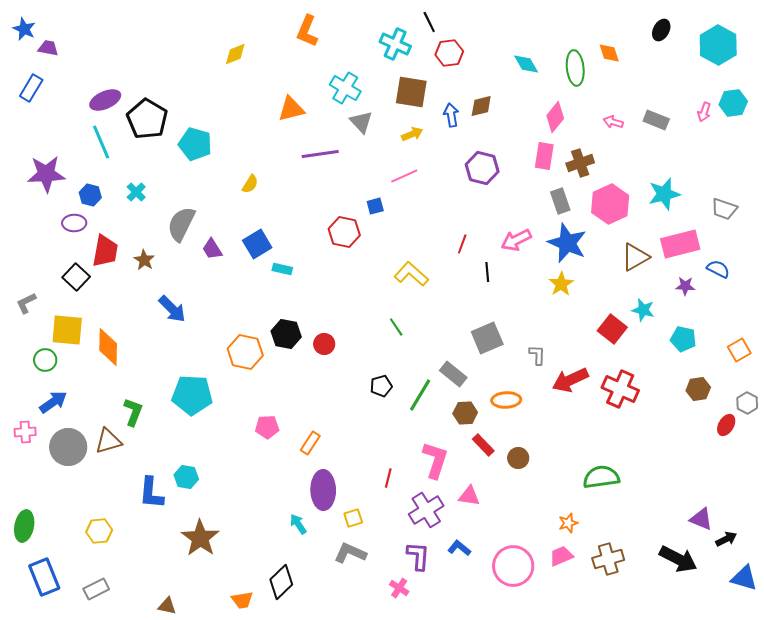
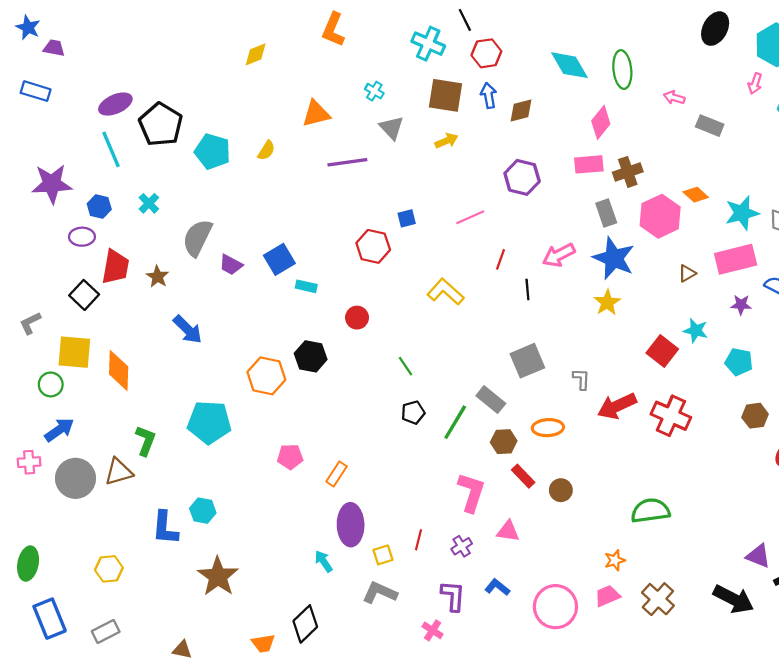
black ellipse: (661, 30) -> (715, 29), size x1.4
orange diamond: (609, 53) -> (696, 195), moved, turned -30
cyan diamond: (526, 64) -> (569, 65), size x1.4
blue rectangle: (31, 88) -> (36, 91), turned 76
cyan cross: (345, 88) -> (374, 91), size x0.6
pink arrow: (704, 112) -> (755, 84), moved
blue arrow: (451, 115) -> (489, 95), moved
pink arrow: (613, 122) -> (674, 98), moved
pink rectangle: (544, 156) -> (589, 164), turned 76
pink line: (404, 176) -> (470, 217), moved
yellow semicircle: (250, 184) -> (266, 150), moved
cyan star: (664, 194) -> (742, 213), moved
purple trapezoid: (212, 249) -> (231, 265), turned -30
brown triangle: (635, 257) -> (687, 273), size x0.6
green line: (396, 327) -> (406, 366), moved
red circle: (324, 344) -> (357, 318), moved
red line: (388, 478) -> (418, 540), moved
purple cross: (426, 510) -> (462, 546), size x0.6
brown cross: (608, 559) -> (658, 599), turned -32

